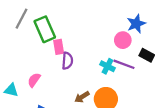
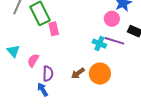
purple semicircle: (67, 61) -> (48, 74), moved
cyan triangle: (11, 90) -> (13, 51), moved, turned 40

